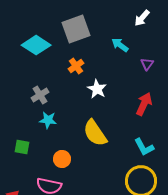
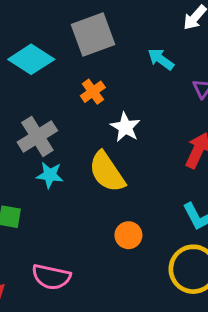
gray cross: (40, 95) -> (37, 136), size x1.4
yellow semicircle: (95, 133) -> (107, 172), moved
orange circle: (62, 159) -> (128, 235), moved

